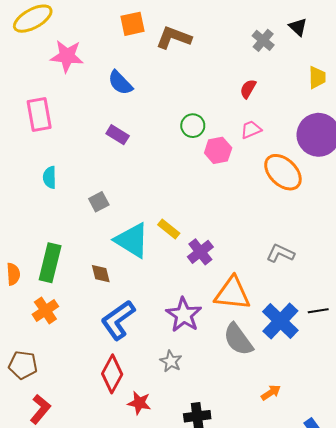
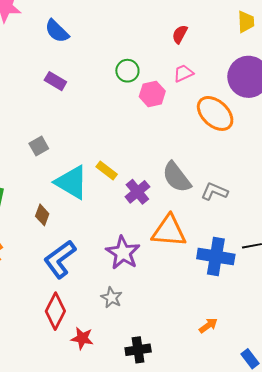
brown diamond: (101, 274) -> (42, 215), turned 35
blue cross: (280, 321) -> (216, 256), turned -33
gray semicircle: (238, 339) -> (177, 177), moved

